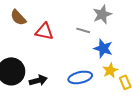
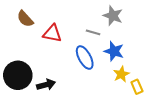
gray star: (102, 14) -> (113, 16), turned -30
blue ellipse: (80, 77) -> (85, 58), moved, turned 75

